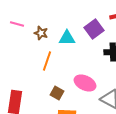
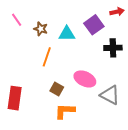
pink line: (17, 24) -> (17, 20), turned 40

